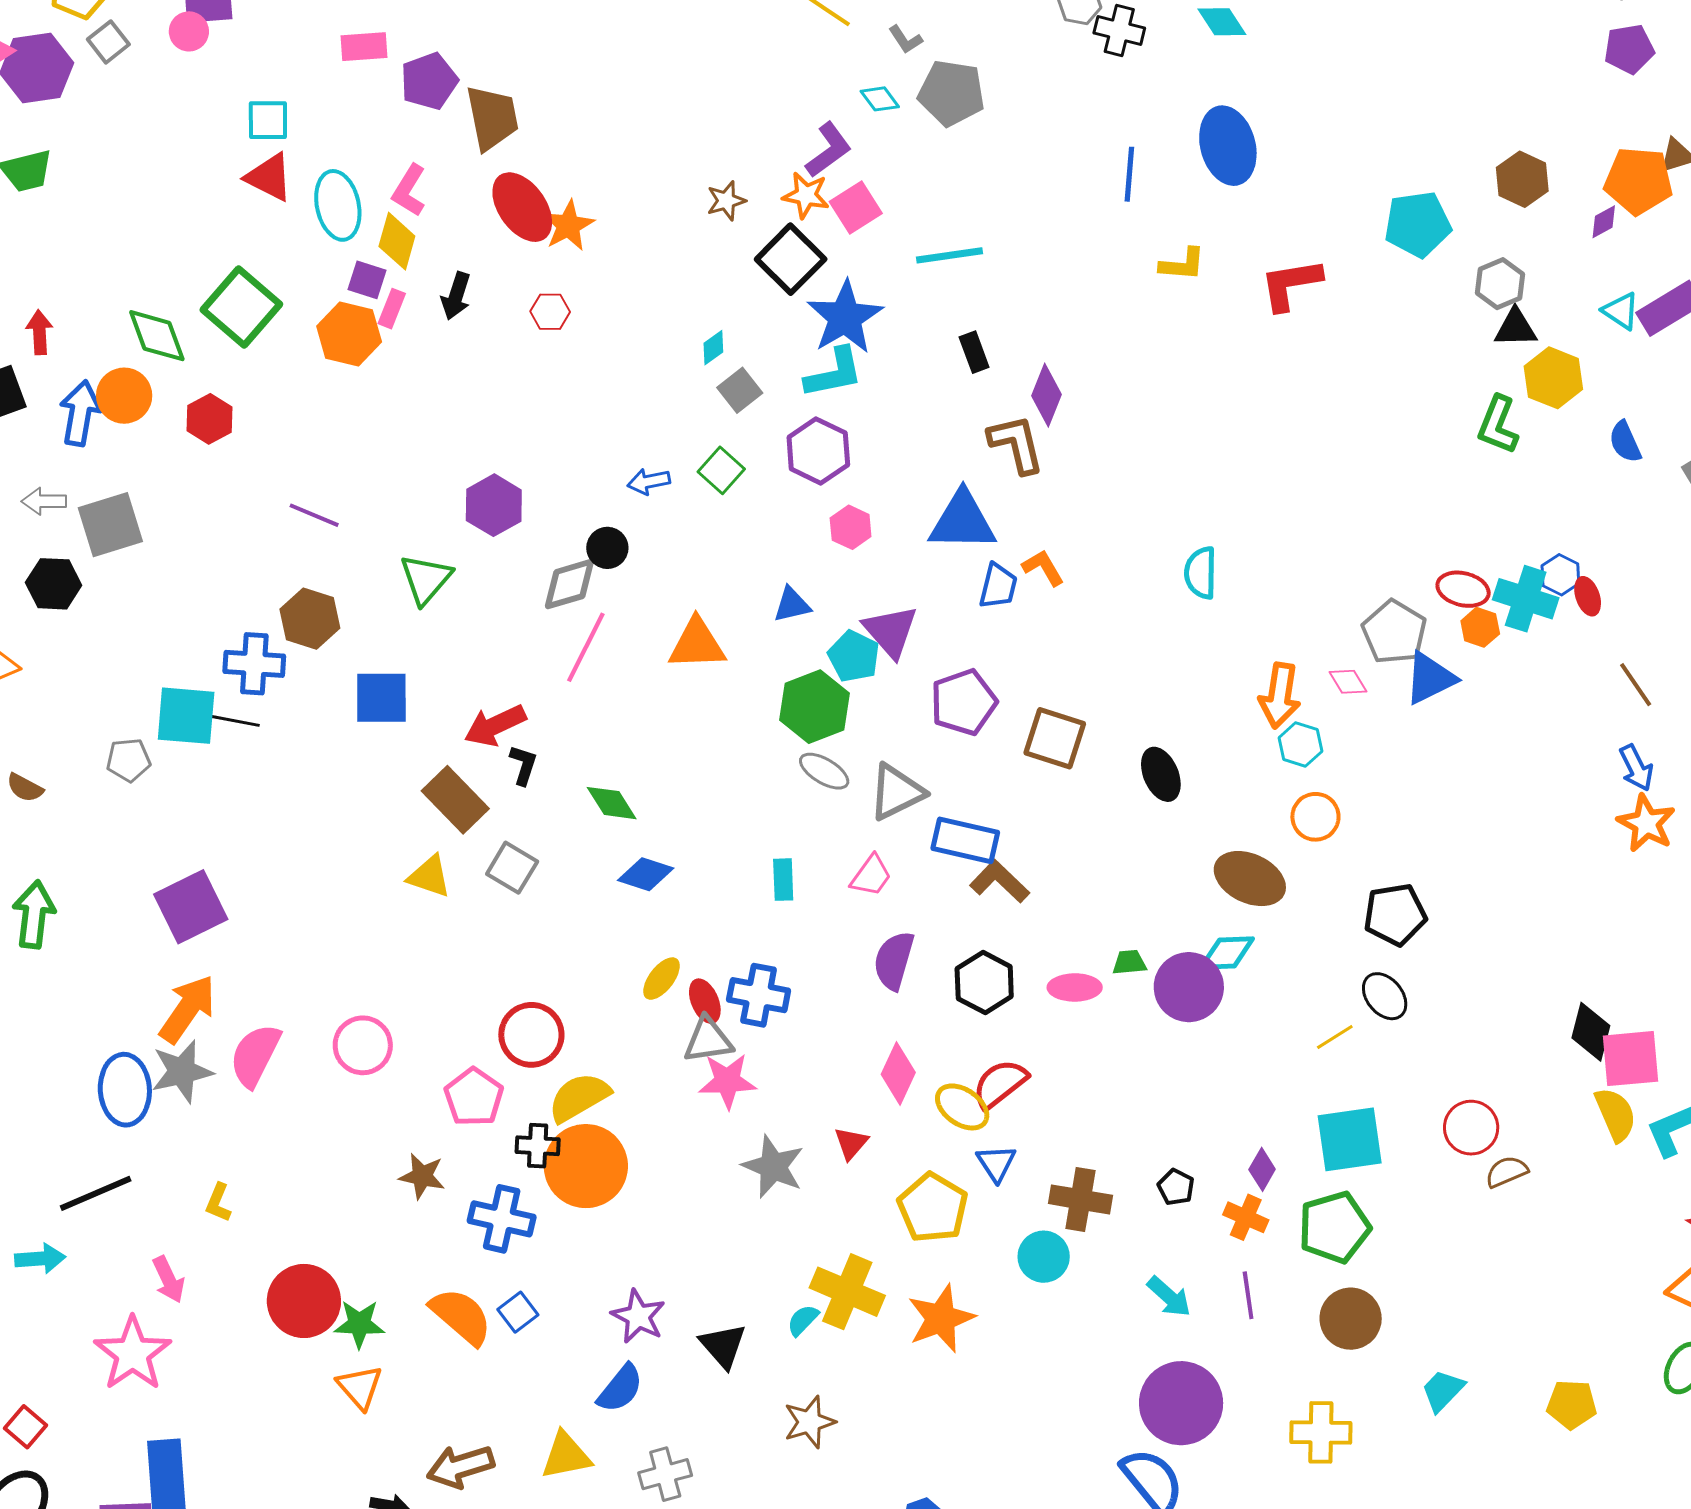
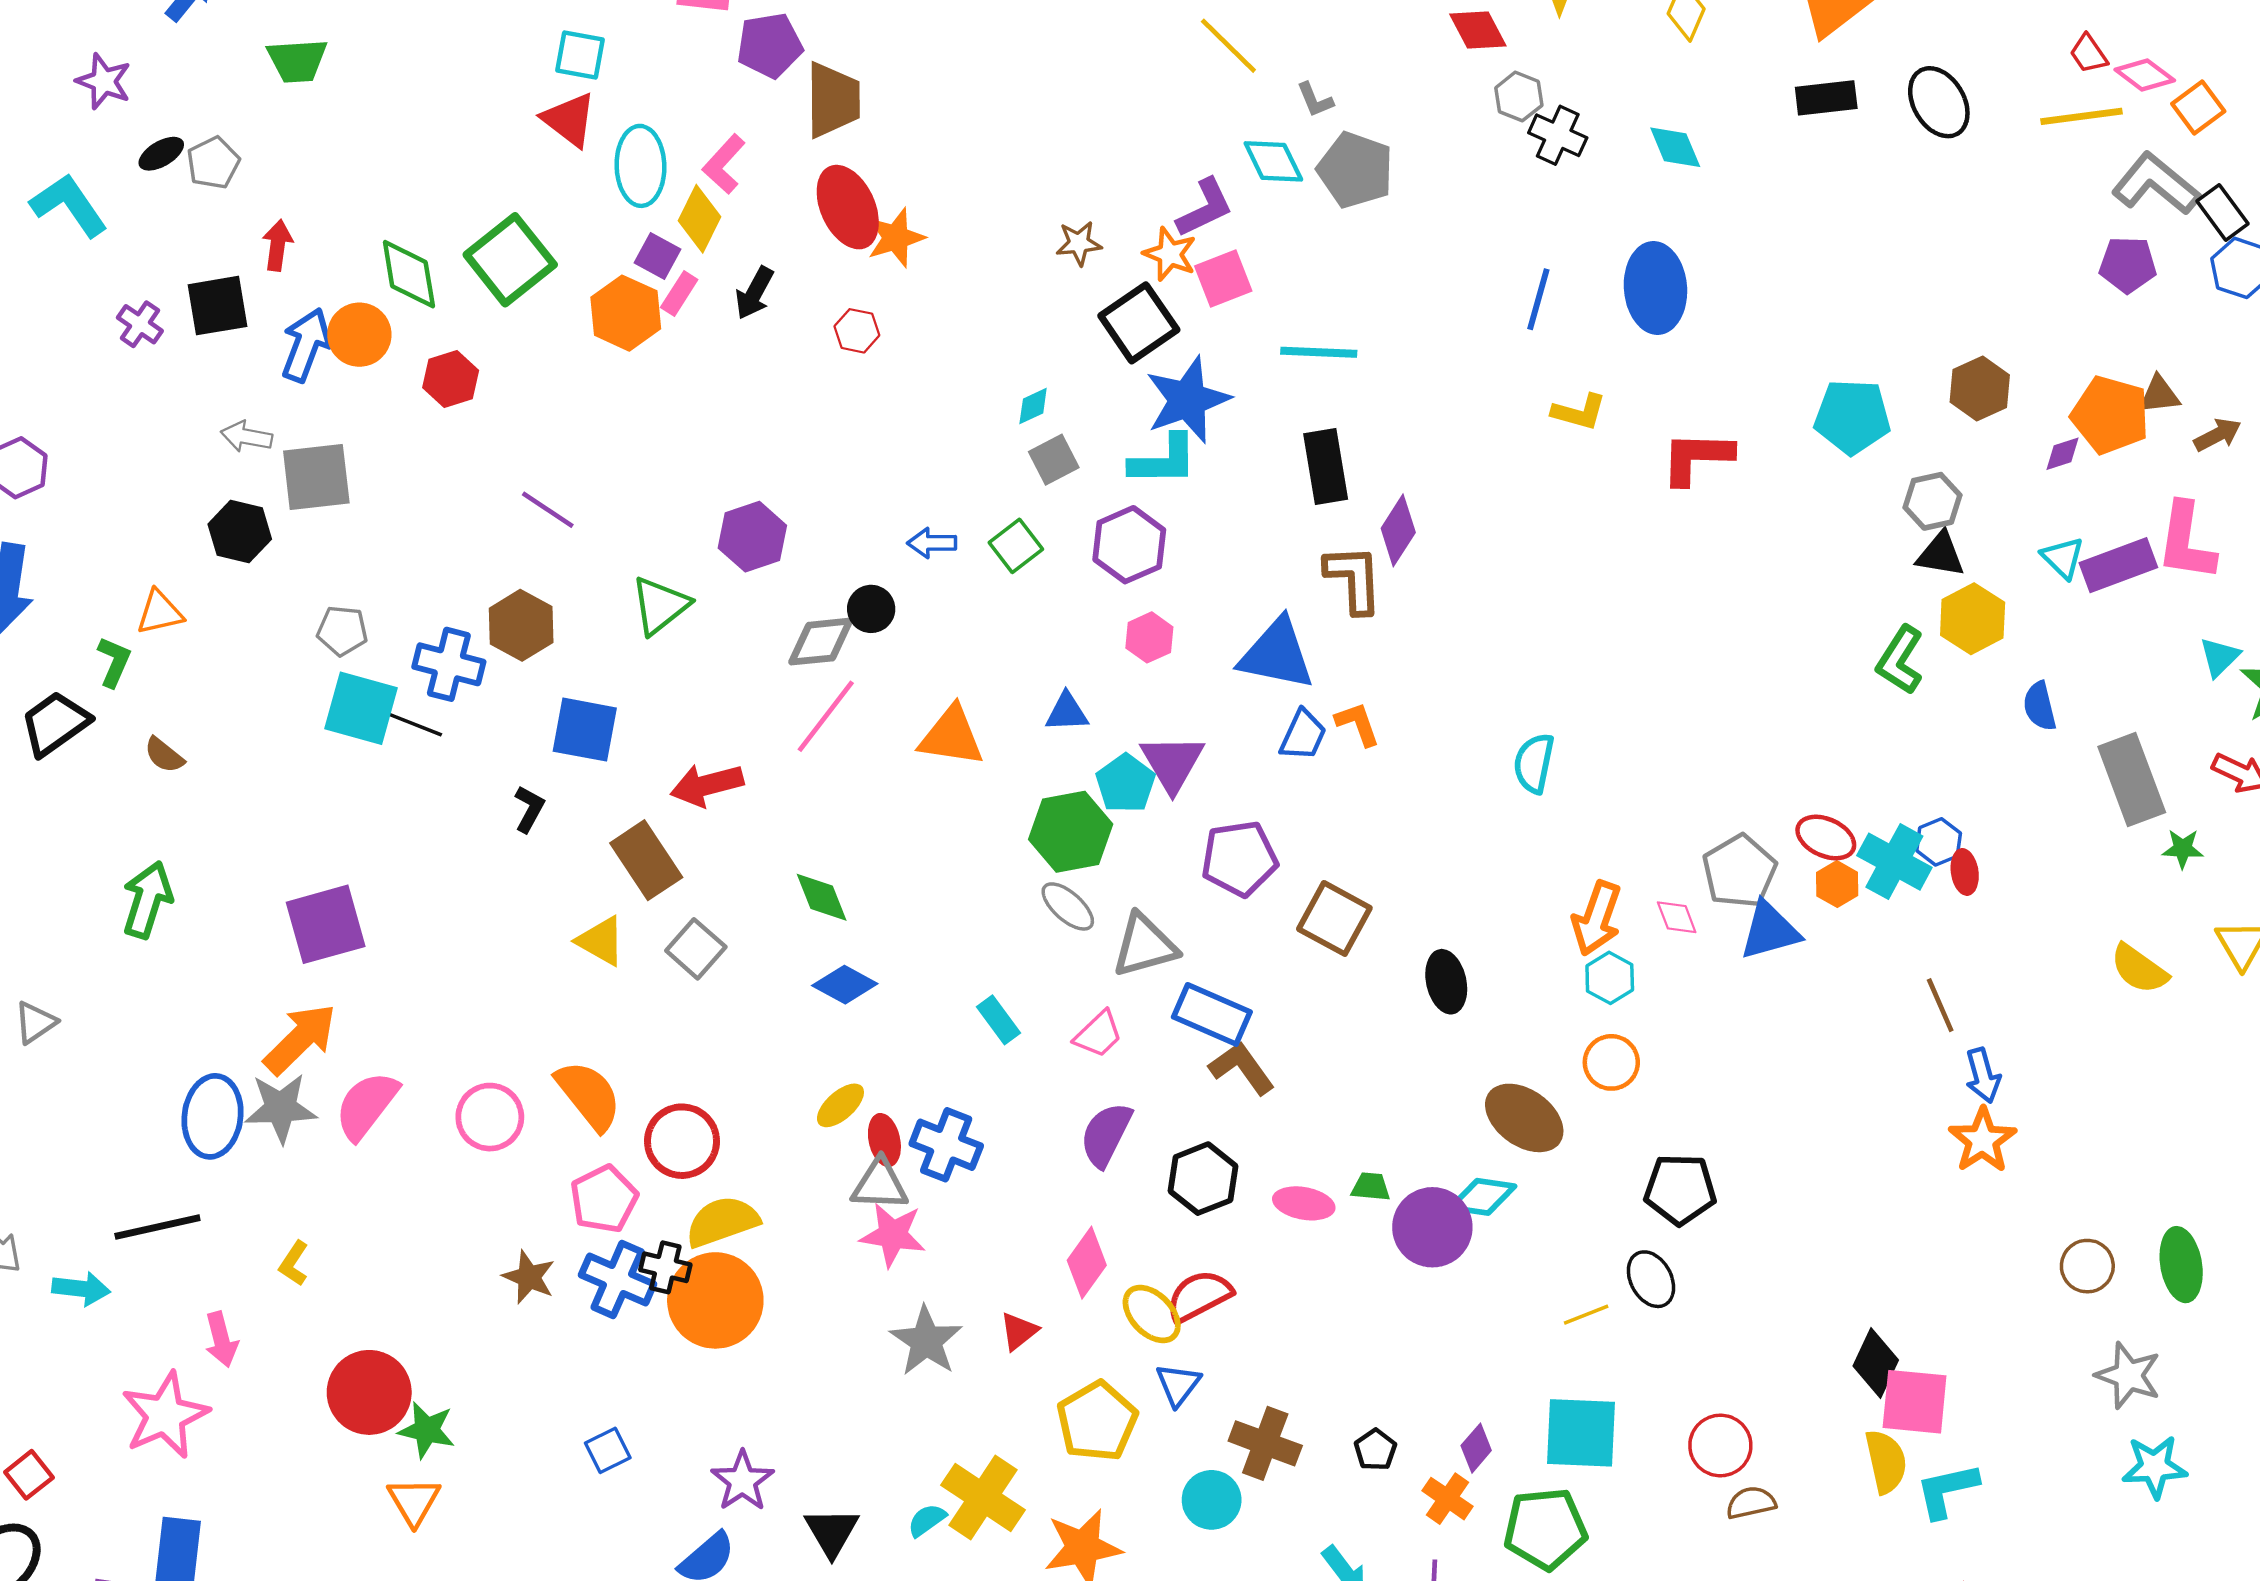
cyan diamond: (880, 99) -> (1273, 161), size x1.4
black rectangle: (974, 352) -> (1326, 466), size x1.6
brown line: (1636, 685) -> (1940, 1005), moved
gray pentagon: (128, 760) -> (342, 631), moved
black L-shape: (523, 765) -> (529, 809), moved
cyan rectangle: (783, 880) -> (999, 1020), turned -45
blue cross: (502, 1219) -> (618, 1279), moved
orange semicircle: (461, 1316) -> (589, 1095), moved

